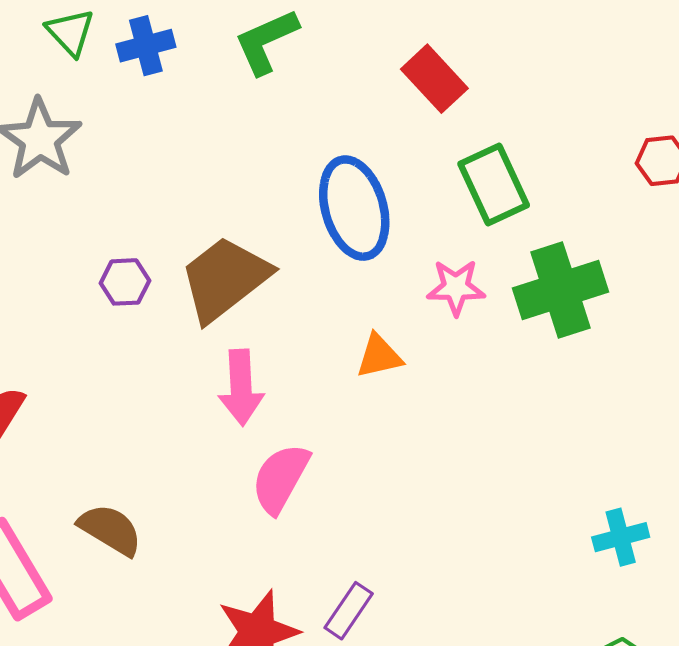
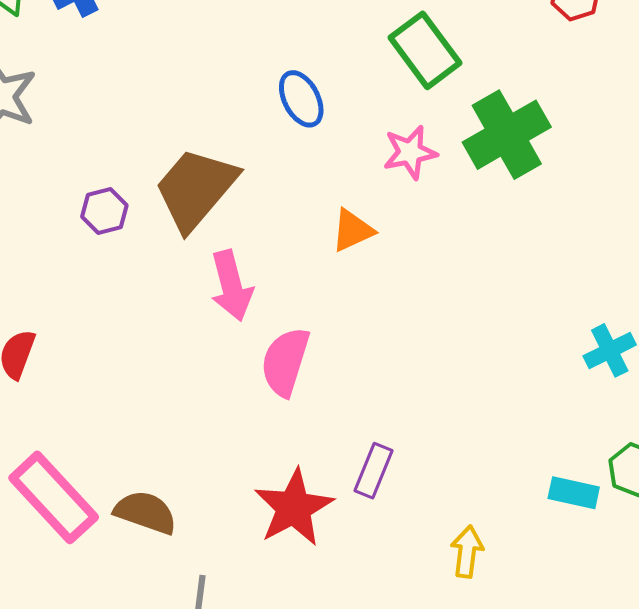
blue ellipse: (354, 208) -> (301, 99), size x0.6
brown semicircle: (110, 530) -> (146, 512), moved

